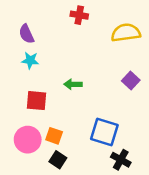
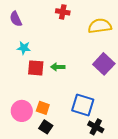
purple semicircle: (26, 34) -> (16, 19), moved
purple square: (131, 80) -> (104, 64), size x1.5
red square: (36, 101) -> (36, 68), moved

